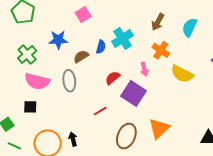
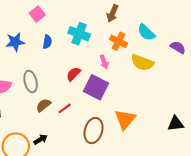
cyan semicircle: (190, 27) -> (146, 32), moved, turned -66
cyan cross: (123, 38) -> (79, 34), turned -30
blue semicircle: (101, 47) -> (47, 42), moved
brown semicircle: (81, 56) -> (43, 105), moved
black arrow: (73, 139) -> (41, 139), turned 80

